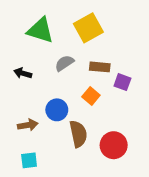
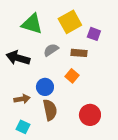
black arrow: (23, 73) -> (18, 58), size x1.6
purple square: (122, 82) -> (94, 34), moved
brown semicircle: (78, 134) -> (50, 110), moved
cyan square: (29, 160) -> (23, 127), turned 32

